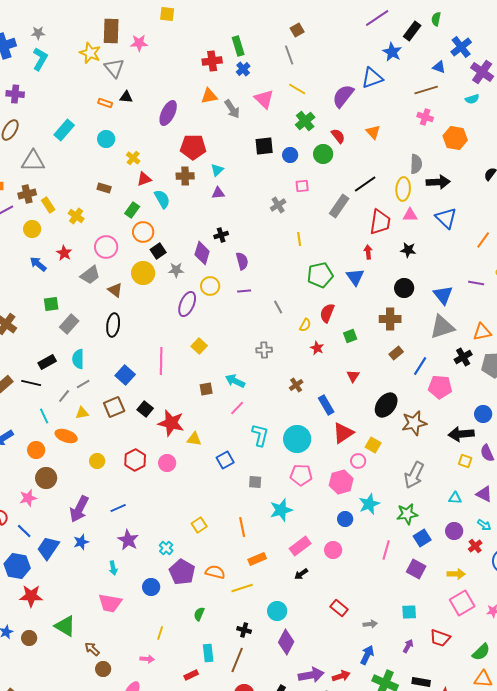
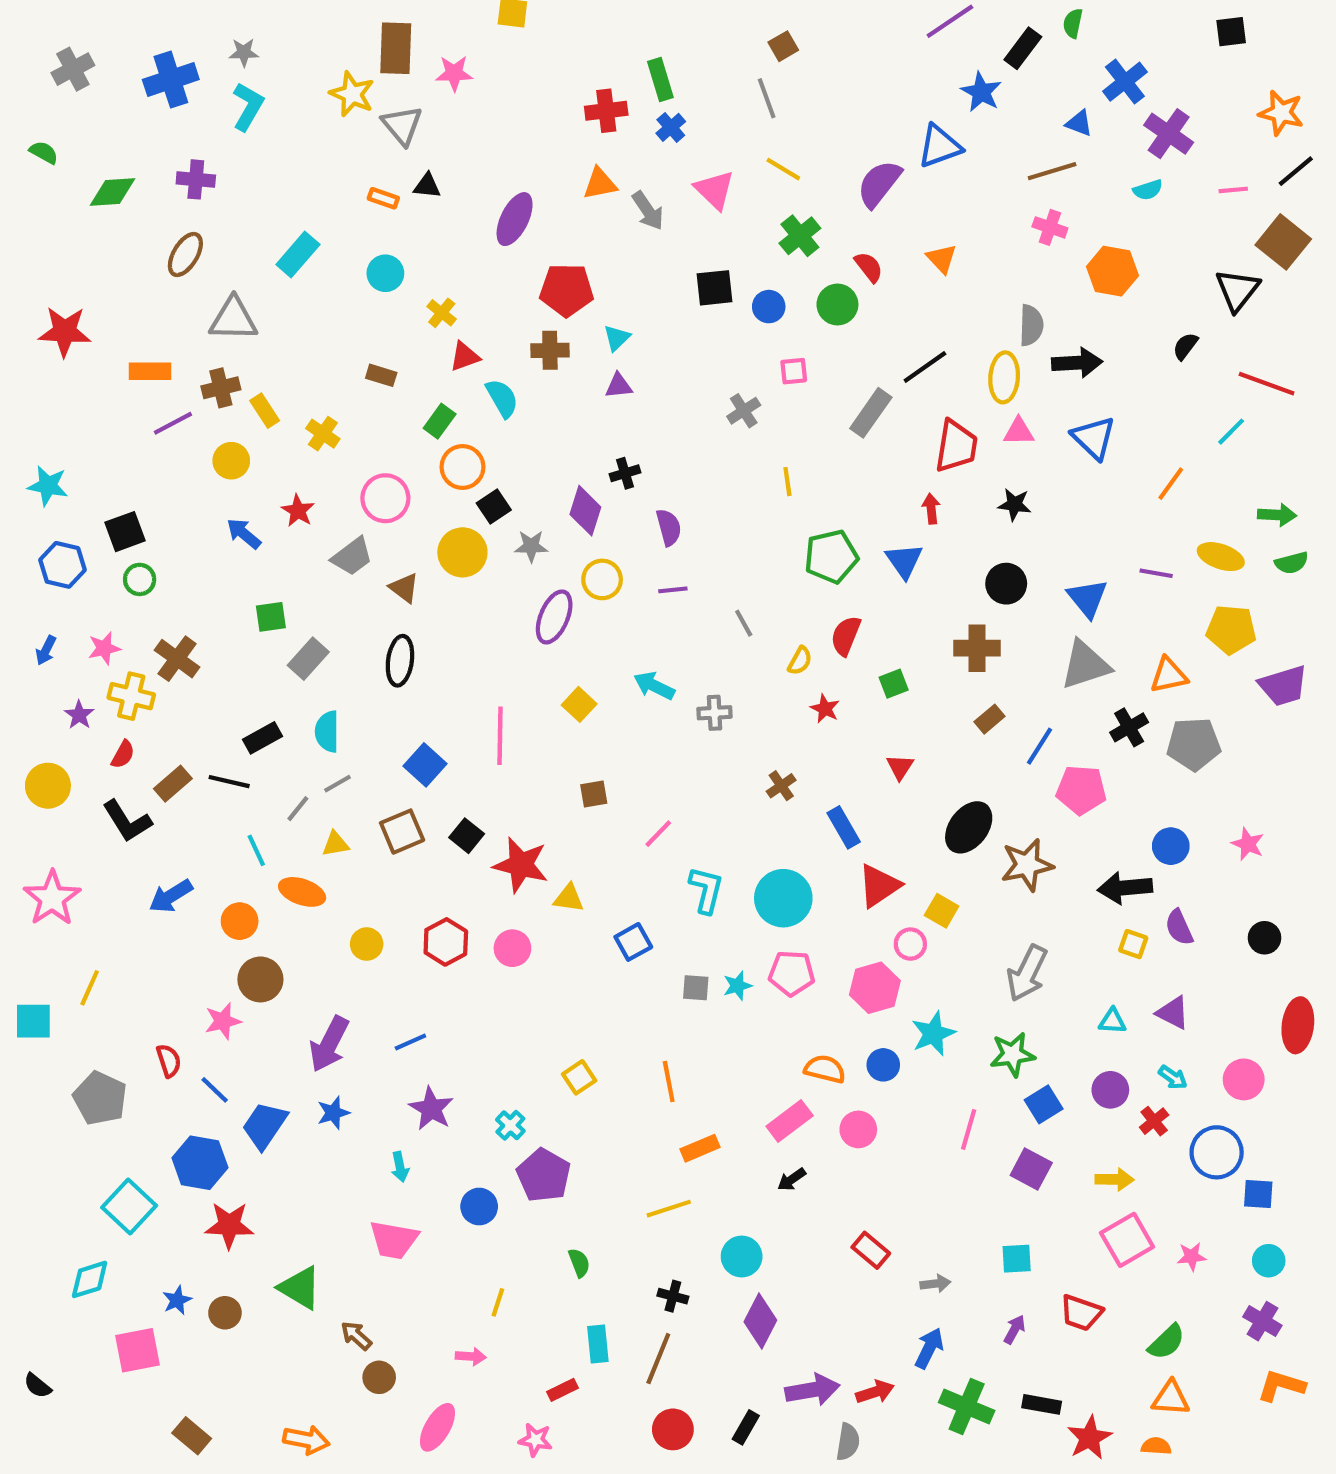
cyan arrow: (235, 381) -> (654, 686), moved
cyan star: (281, 510) -> (737, 986), moved, size x0.6
orange semicircle: (215, 572) -> (825, 1069), moved
green semicircle: (199, 614) -> (579, 1263), turned 136

